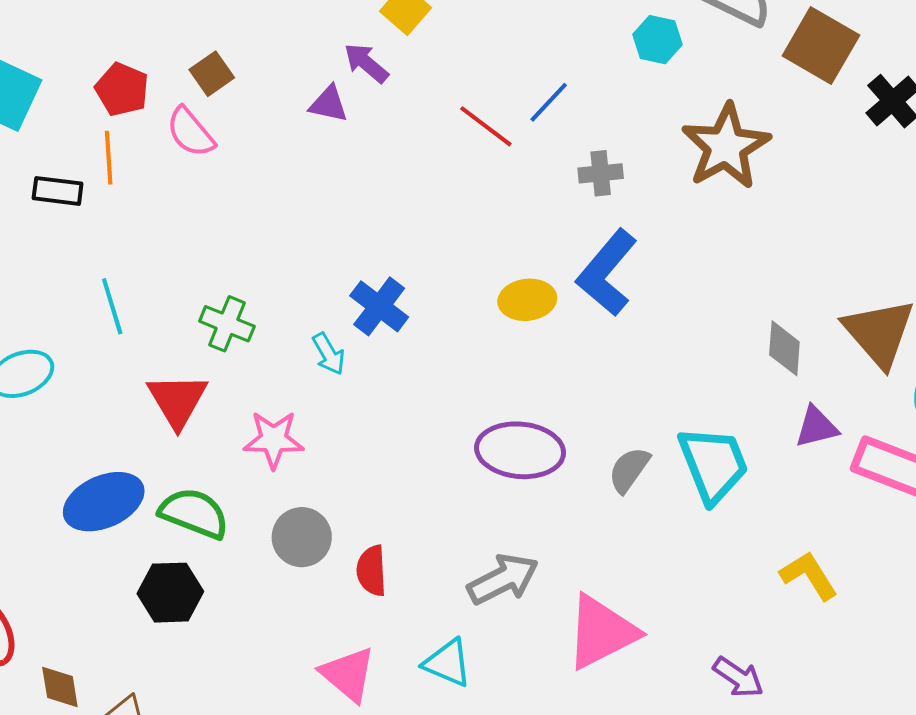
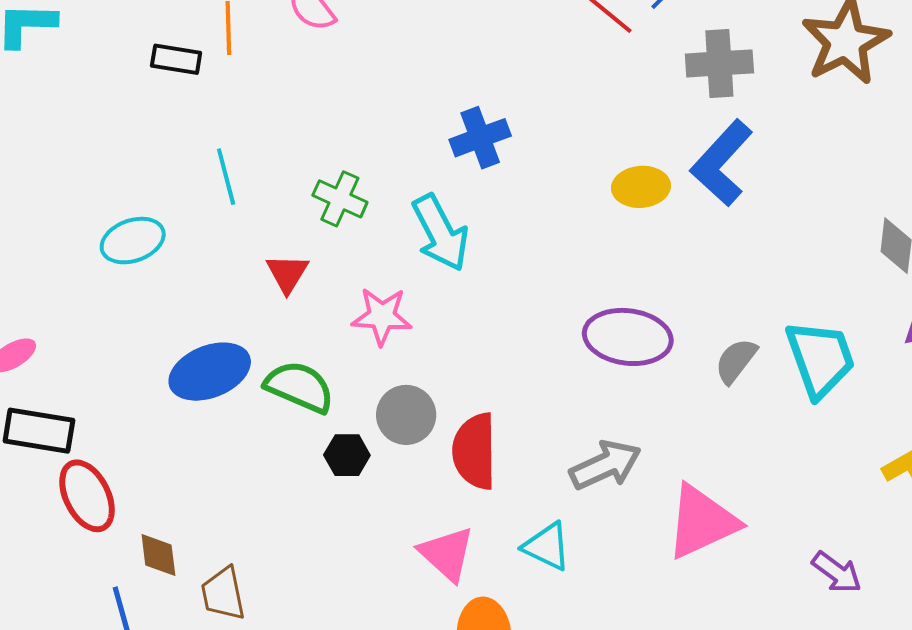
gray cross: (601, 173) -> (719, 63), size x1.5
blue cross: (379, 306) -> (480, 138), moved, turned 30
cyan arrow: (329, 354) -> (440, 233), size x1.8
red triangle: (177, 400) -> (287, 273), size x0.7
red semicircle: (372, 571) -> (475, 451), size x1.5
black hexagon: (170, 593) -> (347, 455), moved, size x0.7

